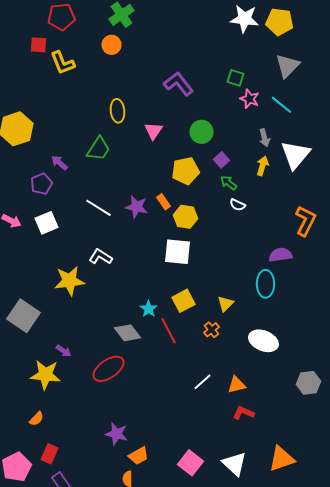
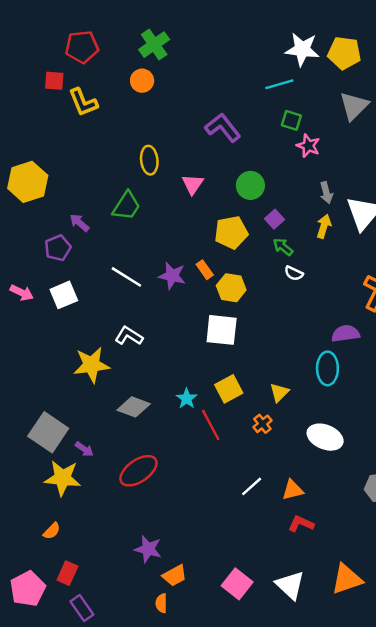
cyan line: (282, 105) -> (279, 84), moved, turned -55
gray square: (24, 316) -> (48, 432), moved
gray diamond: (128, 333) -> (134, 407), moved, turned -32

